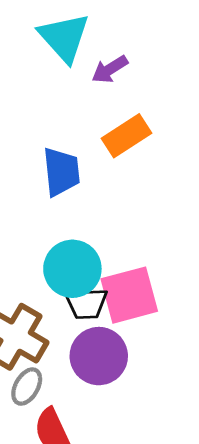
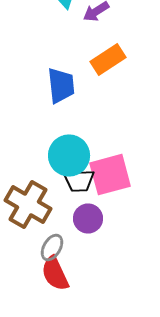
purple circle: (99, 356) -> (88, 218), size x0.7
gray ellipse: (27, 387) -> (52, 248), moved

